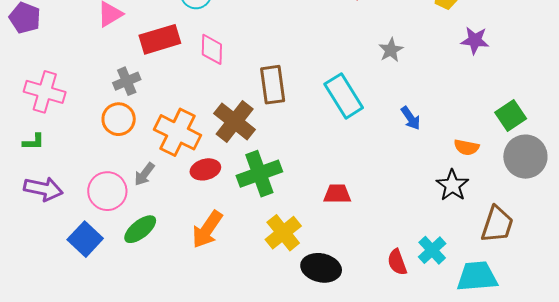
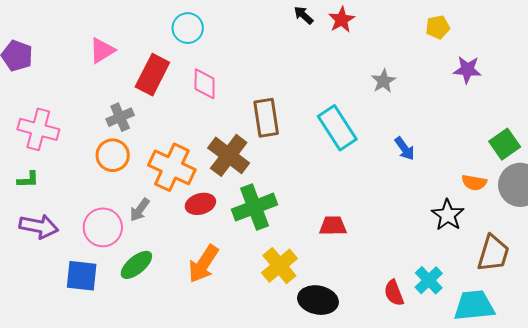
red rectangle: (160, 39) -> (152, 75), turned -45
orange semicircle: (466, 147) -> (474, 183), moved
blue square: (85, 239) -> (82, 276), turned -36

